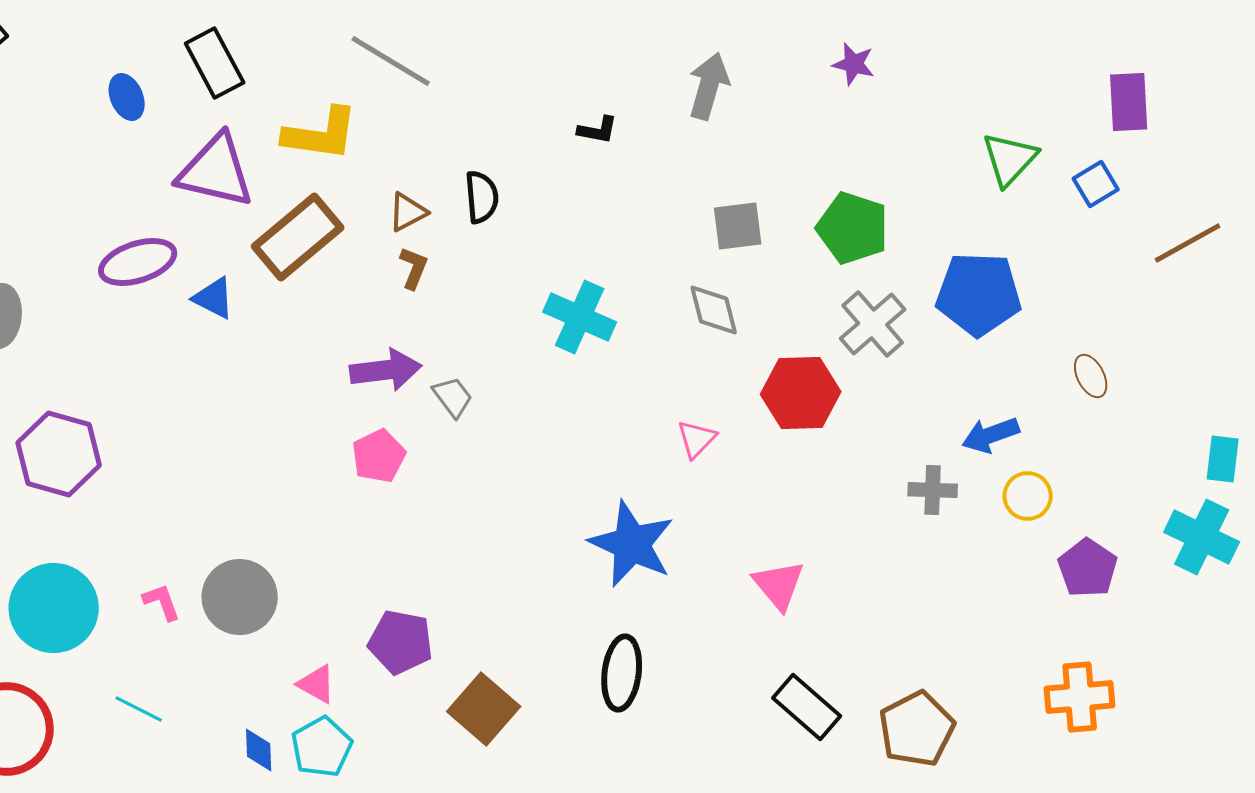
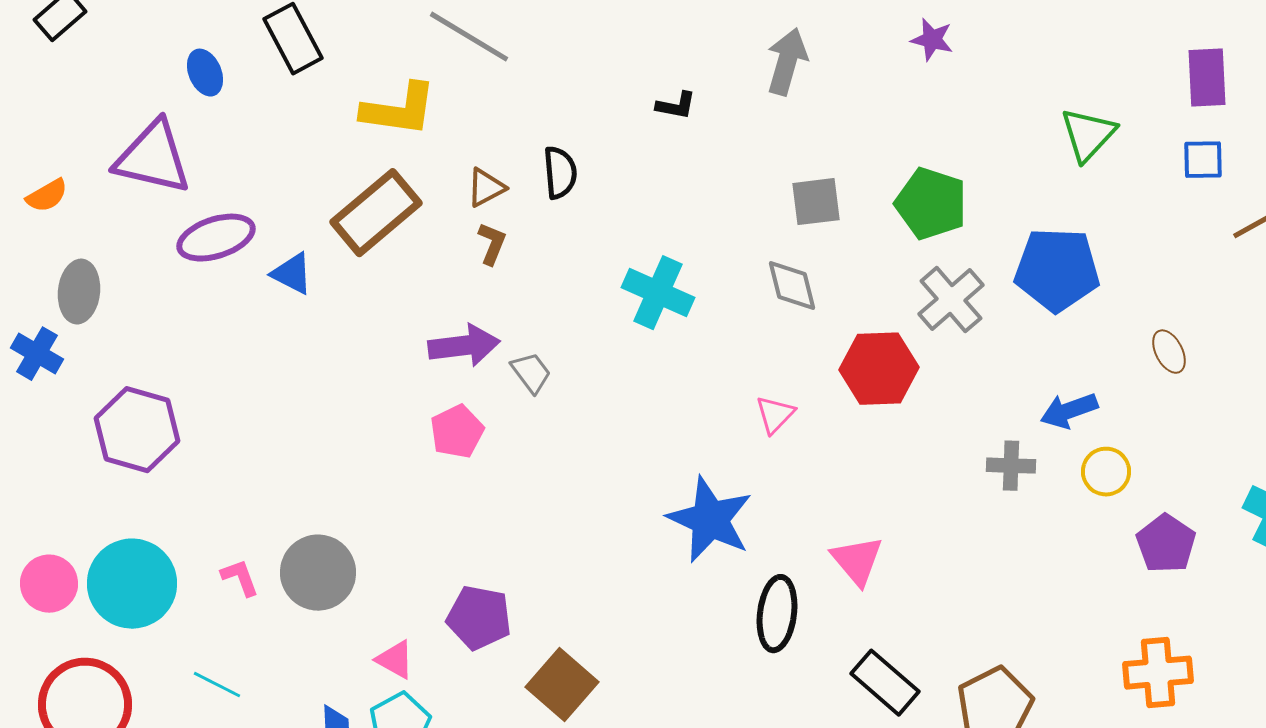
purple triangle: (216, 171) -> (153, 158), moved
blue square: (1096, 184) -> (1203, 160), moved, turned 30
black ellipse: (622, 673) -> (777, 614), moved

